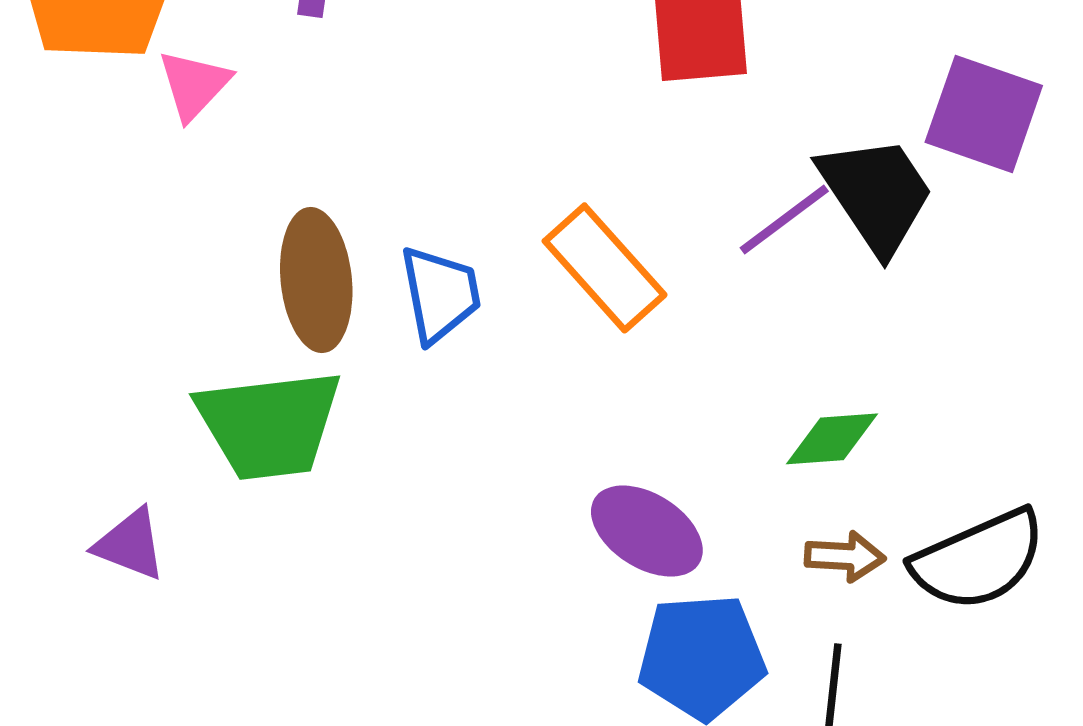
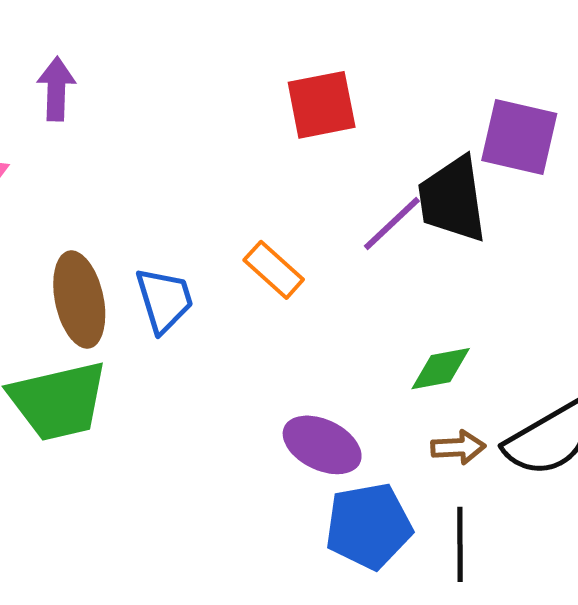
black trapezoid: (876, 194) -> (452, 199), turned -148
orange rectangle: (605, 268) -> (274, 270), size x0.7

